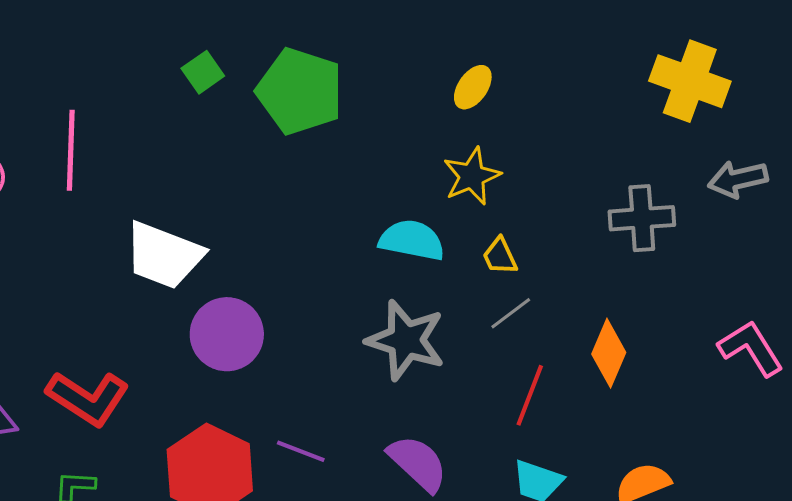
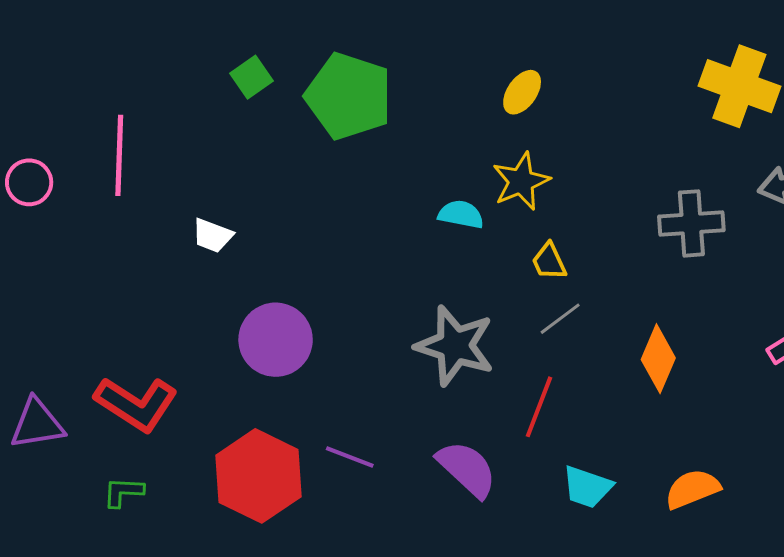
cyan semicircle: (412, 240) -> (461, 214), moved, size x0.7
white trapezoid: (164, 255) -> (212, 235), moved, size x0.5
red line: (530, 395) -> (539, 407), moved

